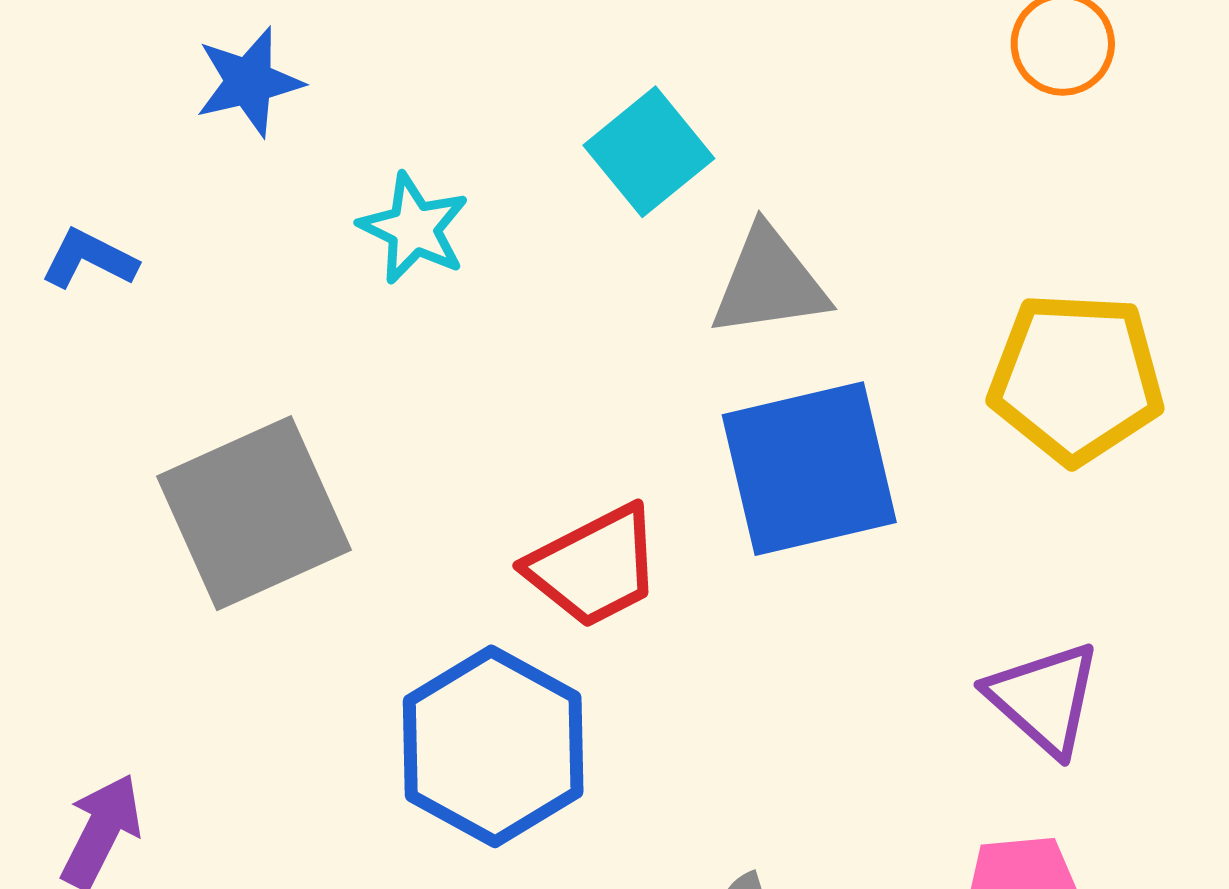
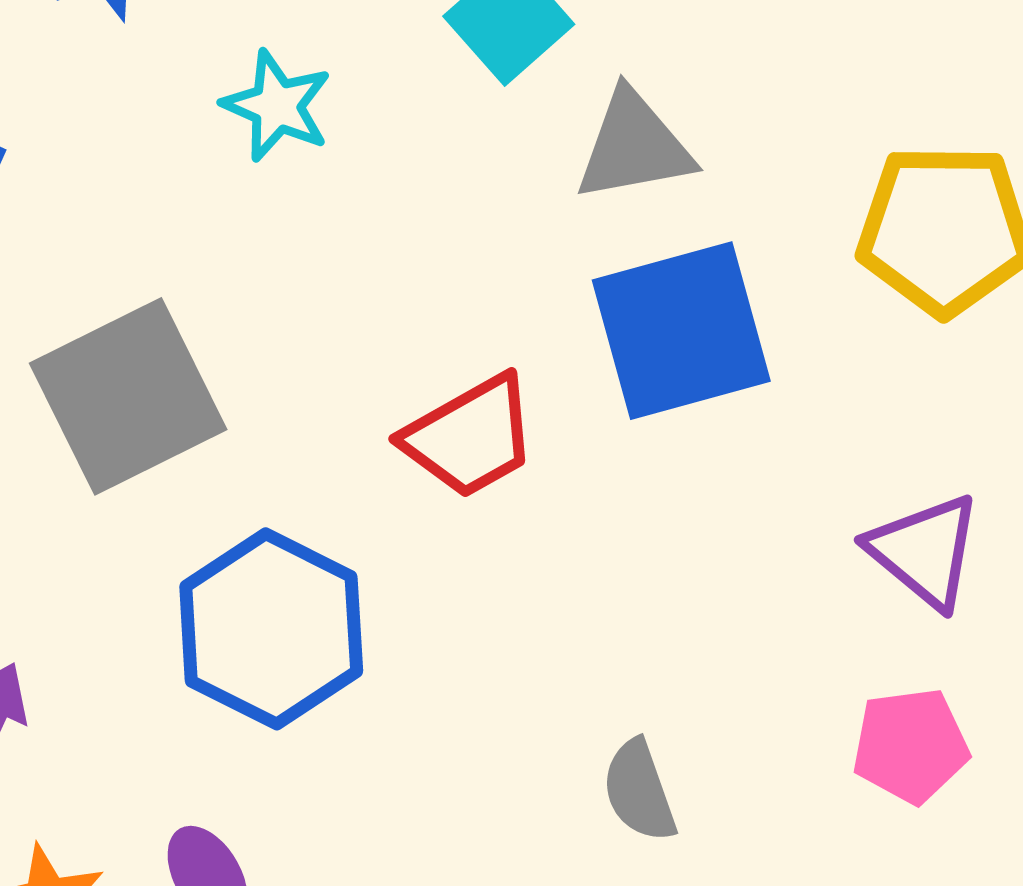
blue hexagon: (493, 746) -> (271, 629), moved

